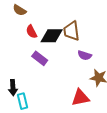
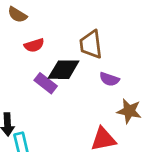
red semicircle: (31, 32) -> (34, 45), turned -80
black diamond: (52, 36) -> (64, 70), moved

